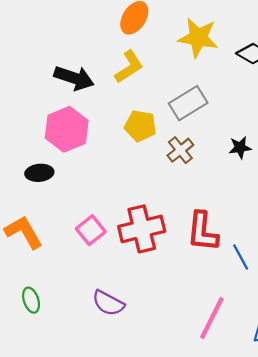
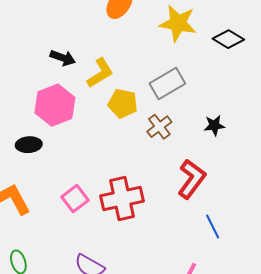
yellow L-shape: (129, 67) -> (100, 73), moved
black arrow: (74, 78) -> (63, 58), size x0.7
red L-shape: (203, 232) -> (192, 179), moved, turned -150

